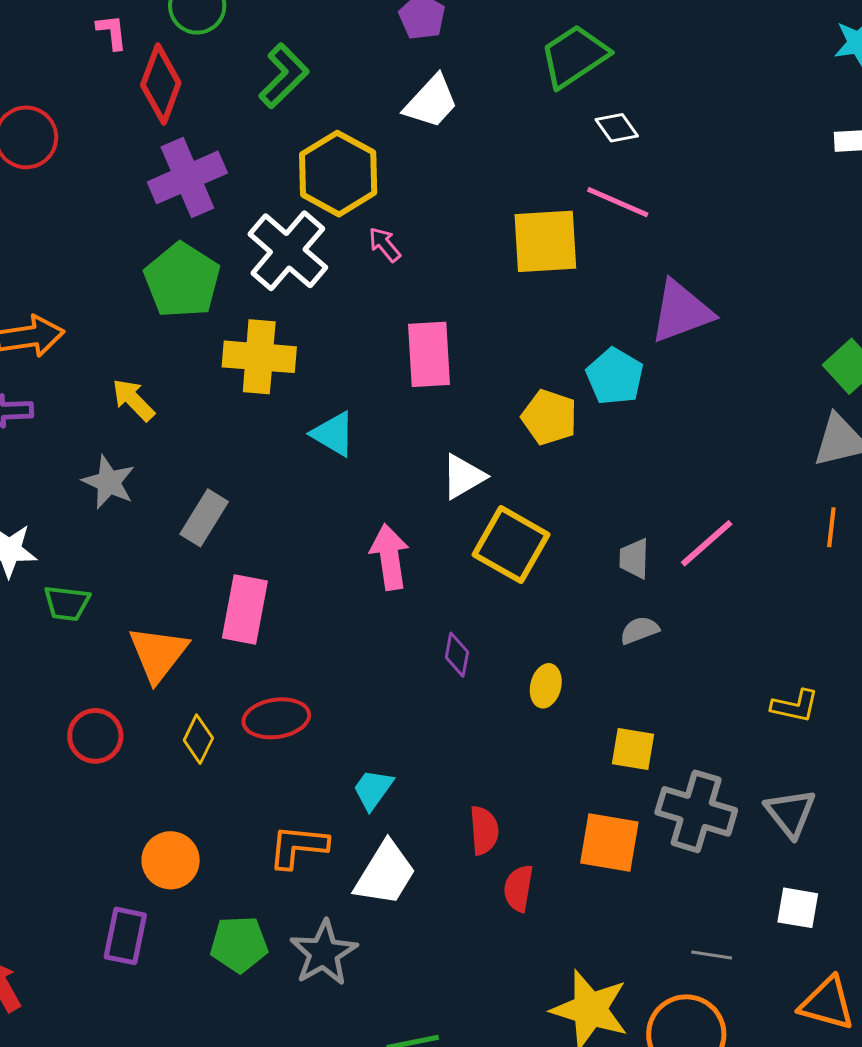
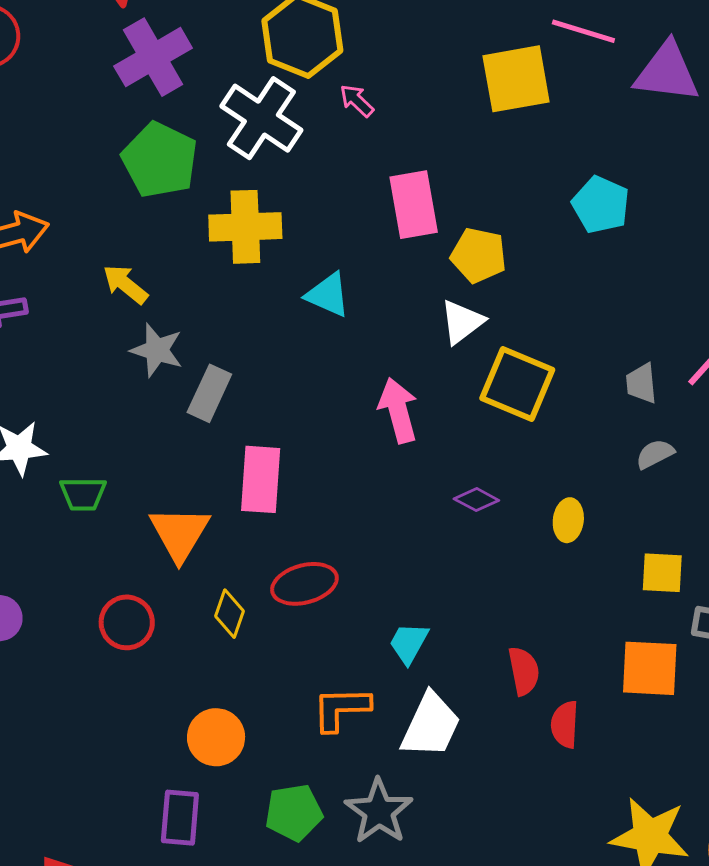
purple triangle: (681, 312) -> (667, 72), moved, turned 34
yellow pentagon: (549, 417) -> (479, 255), moved
gray star: (109, 482) -> (157, 350), moved
purple diamond: (457, 655) -> (476, 500), turned -66

